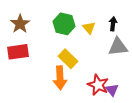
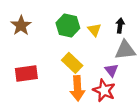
red rectangle: (18, 52) -> (26, 73), moved
orange arrow: (60, 78) -> (77, 88), moved
purple triangle: (112, 90) -> (111, 70), moved

